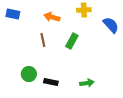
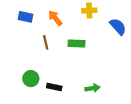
blue rectangle: (13, 14) -> (25, 17), moved
orange arrow: (52, 17) -> (55, 18), turned 35
green rectangle: (72, 41) -> (77, 43), turned 63

